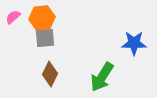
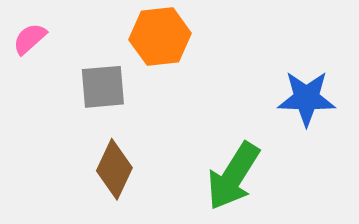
orange hexagon: (42, 18) -> (160, 37), moved

